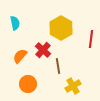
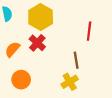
yellow hexagon: (61, 28) -> (41, 17), moved
brown line: (58, 66) -> (76, 60), moved

